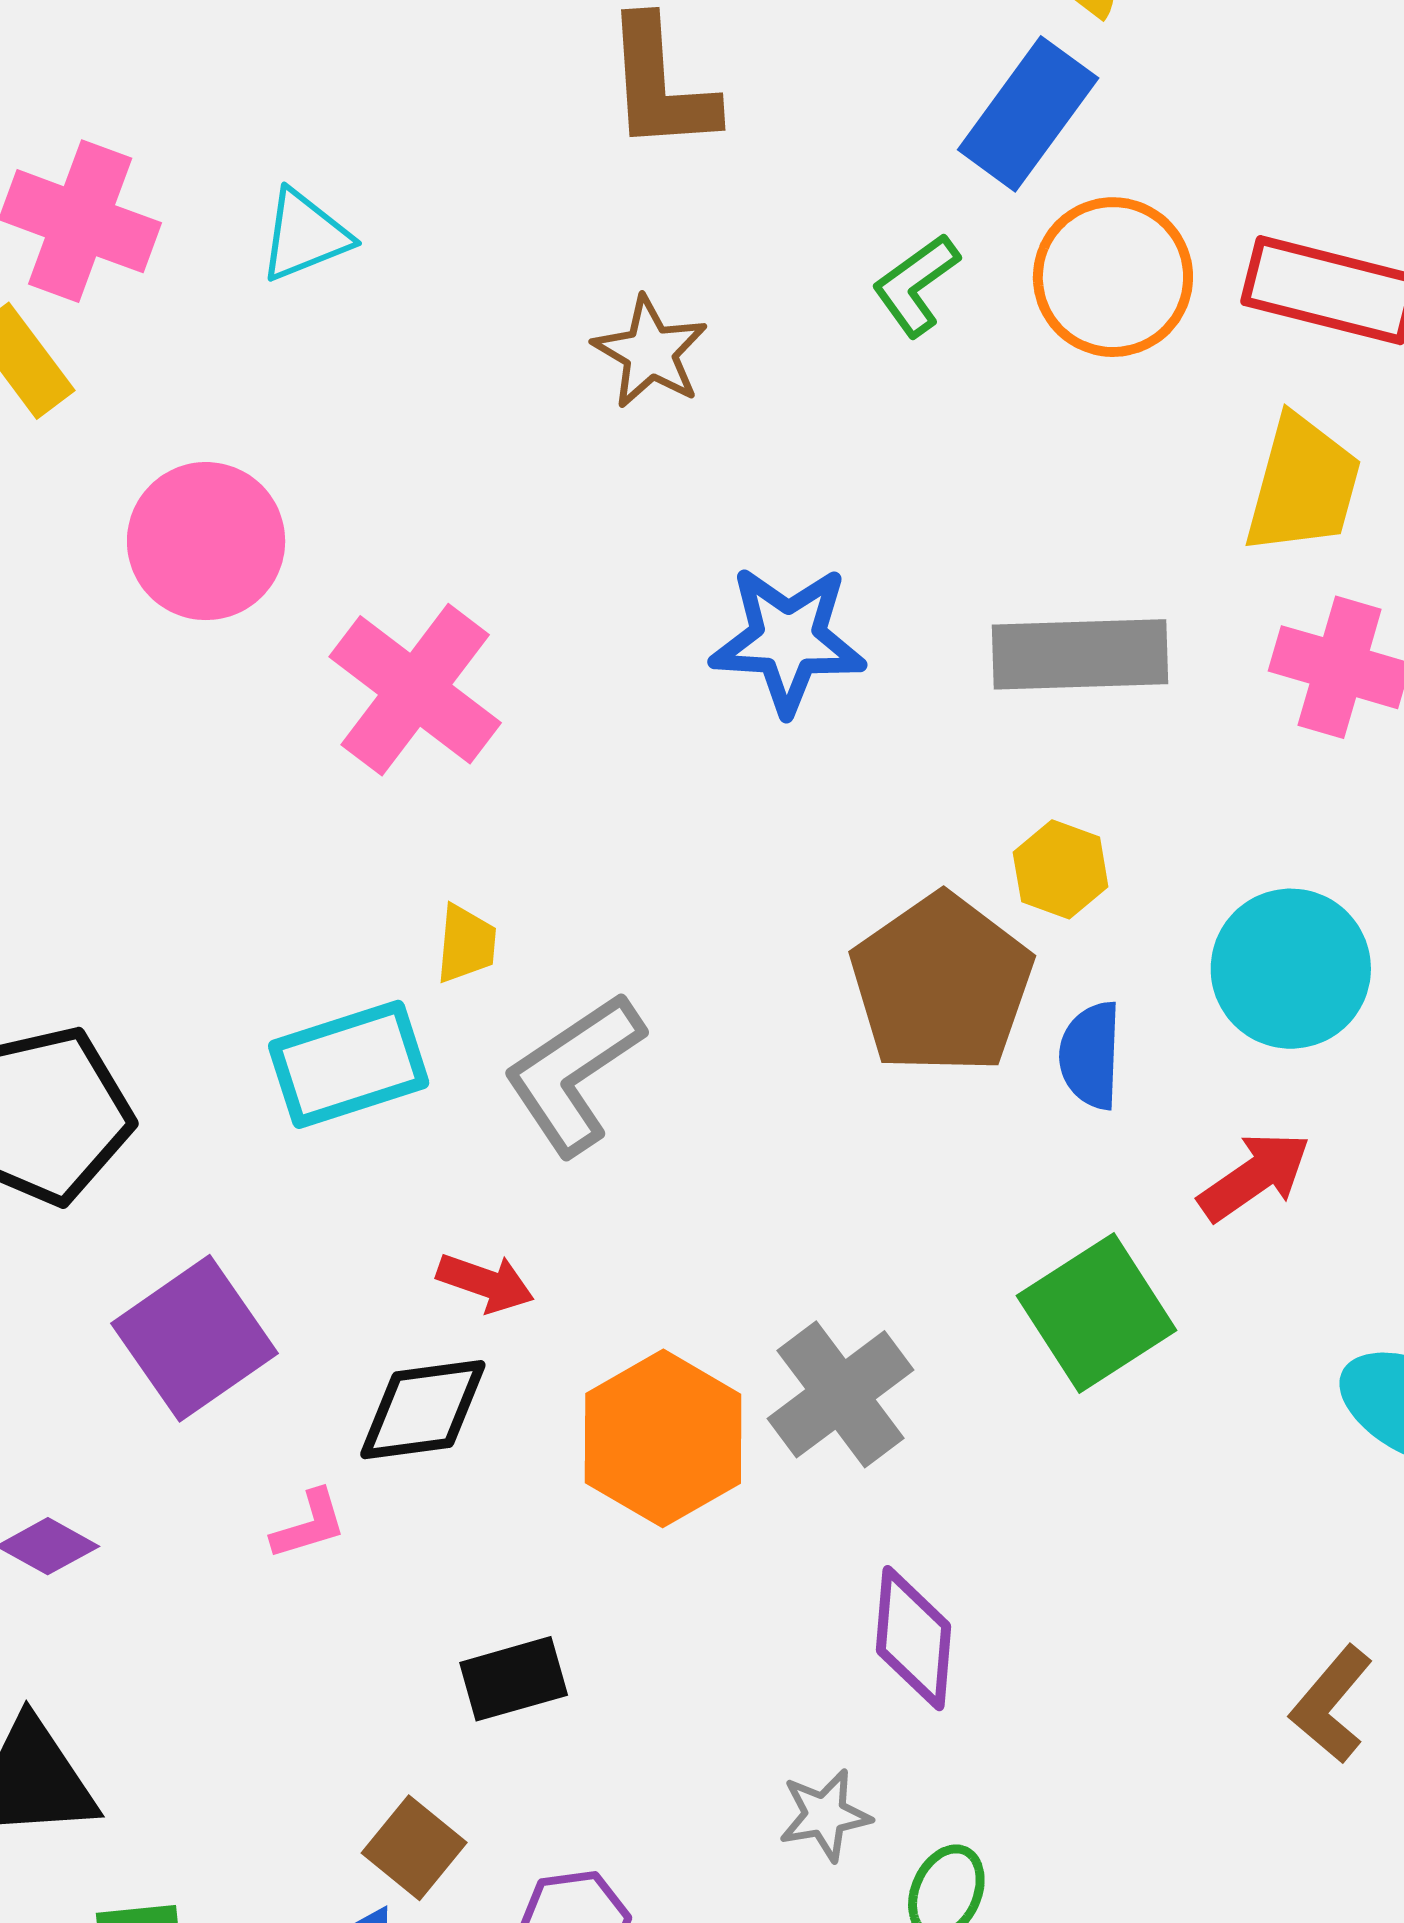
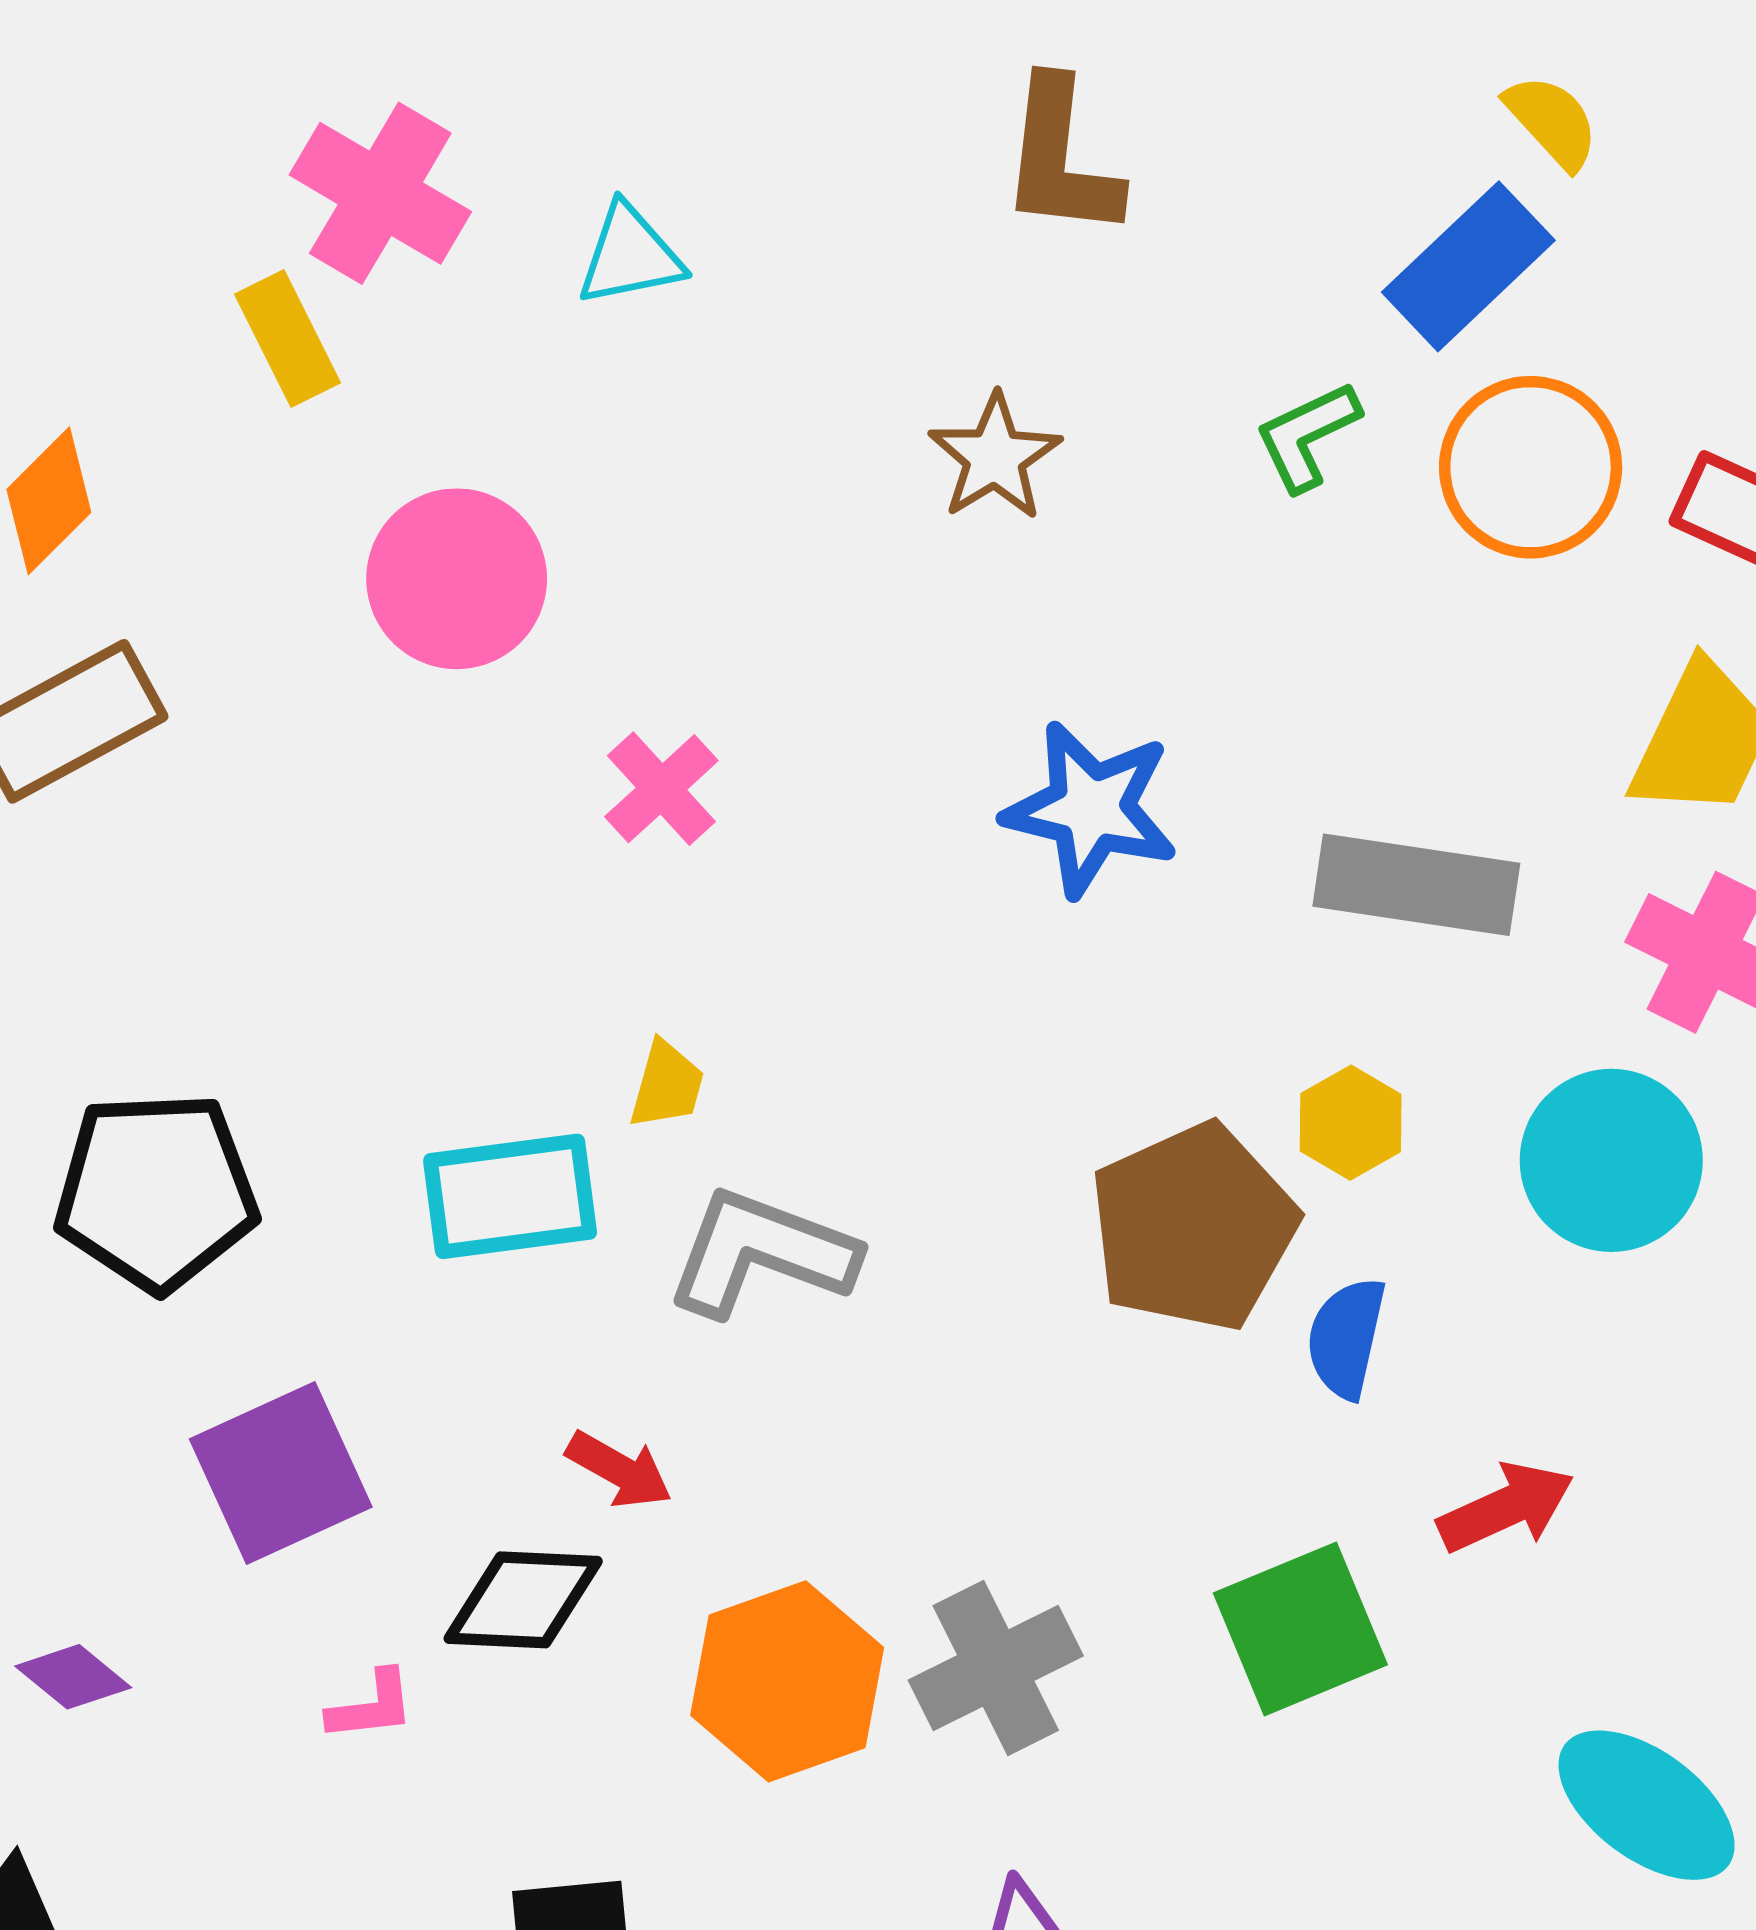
pink cross: (415, 690) -> (661, 789), size x0.6
cyan circle: (1291, 969) -> (1611, 1160), moved
gray L-shape: (574, 1074) -> (761, 1253), turned 44

